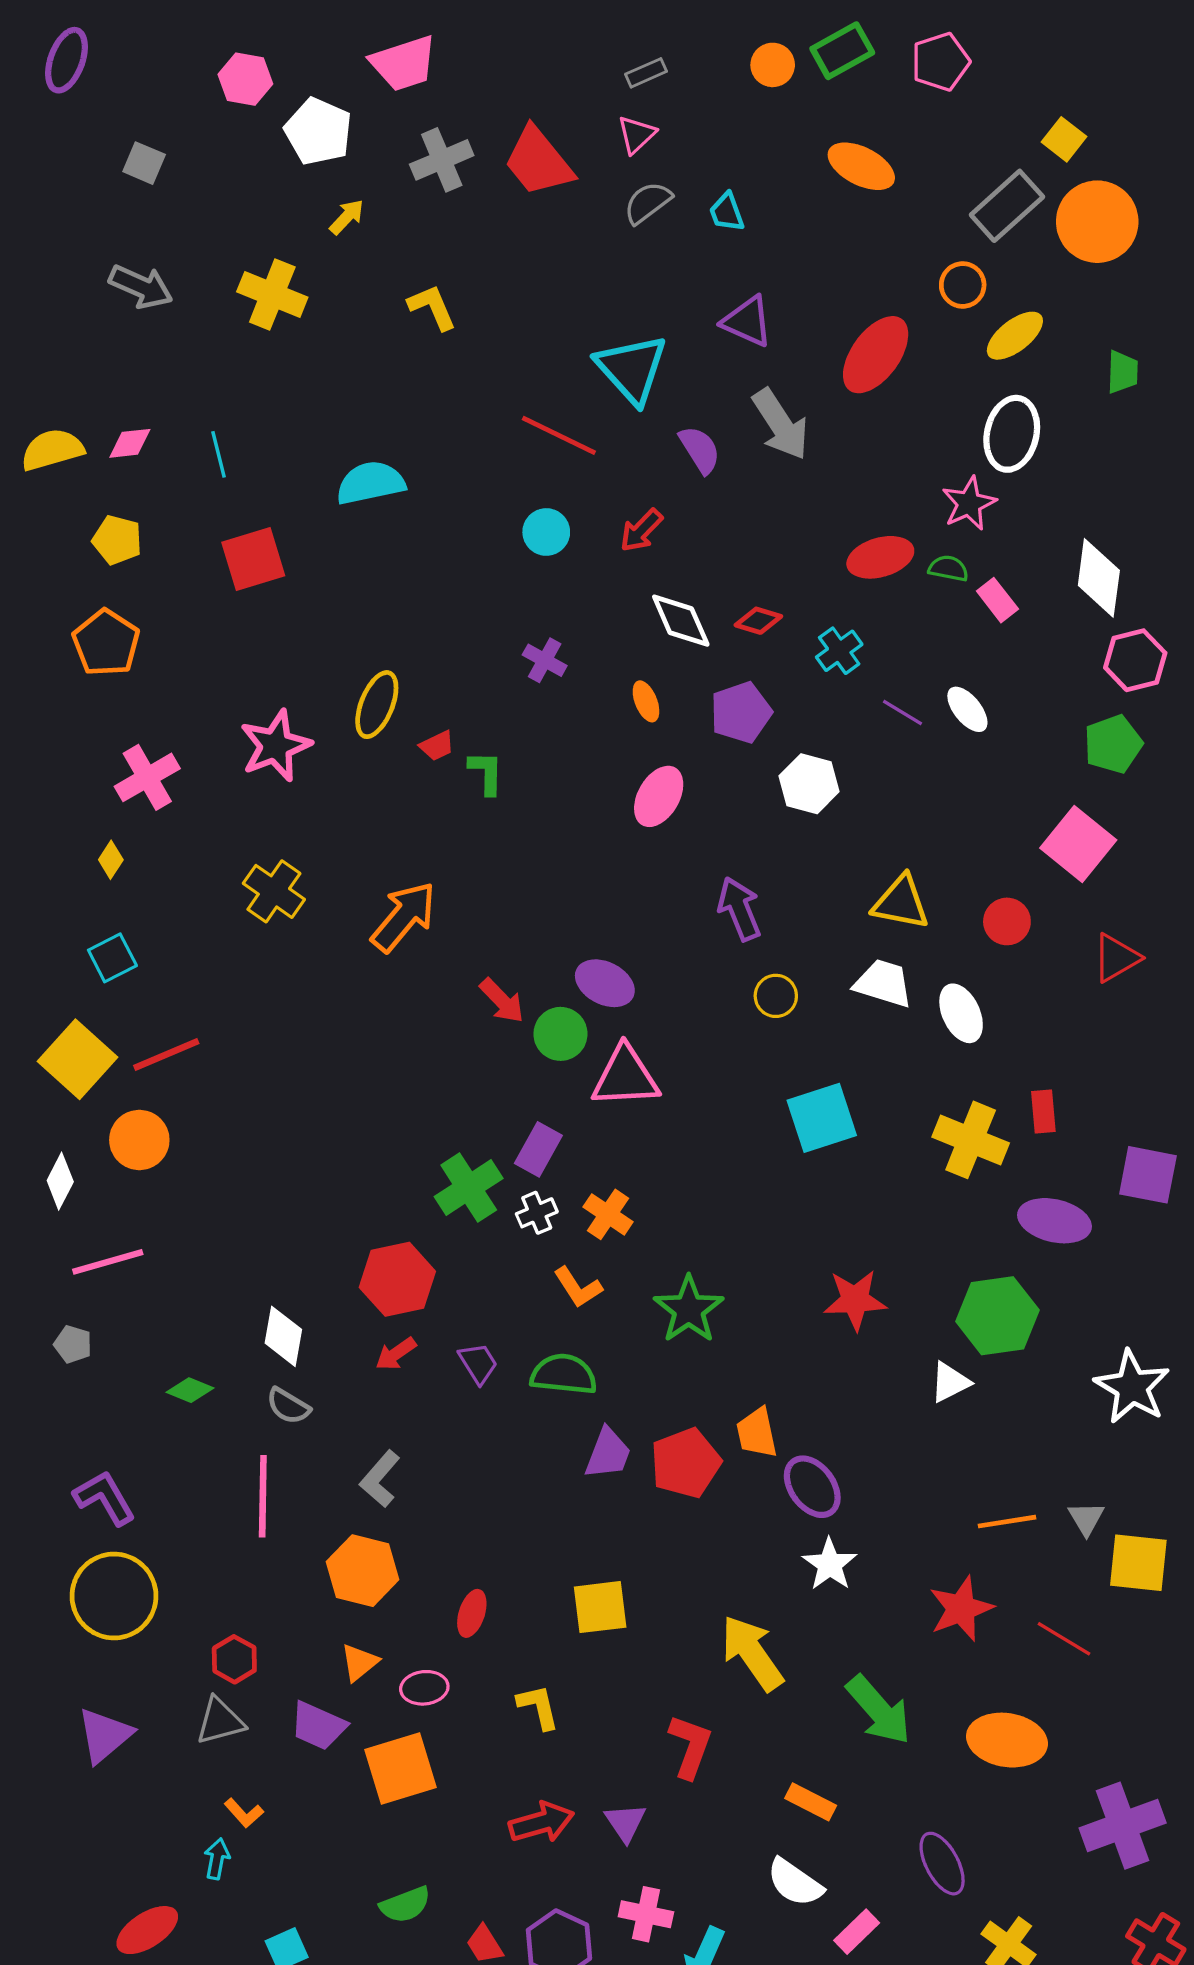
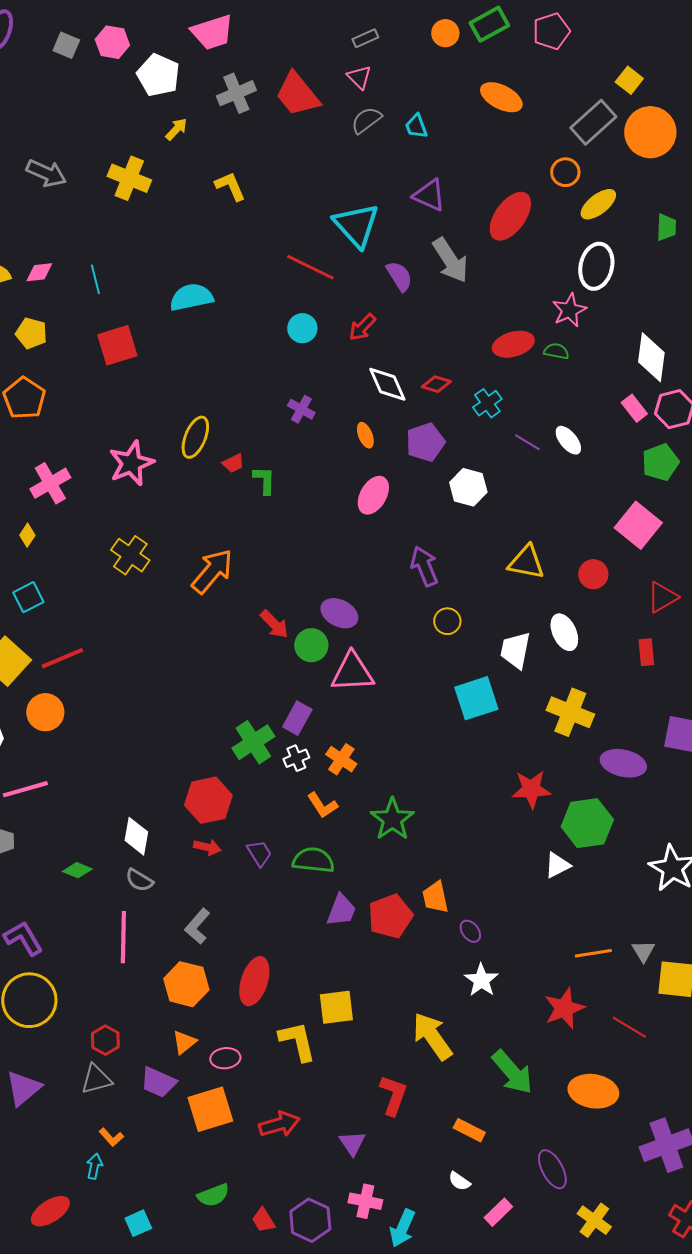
pink triangle: (636, 135) -> (359, 77), turned -32
gray square: (144, 163) -> (66, 45), moved
pink rectangle: (997, 600) -> (634, 408), moved
white trapezoid: (883, 983) -> (515, 650), moved, turned -96
red rectangle: (1043, 1111) -> (646, 652), moved
red star: (855, 1300) -> (531, 789), moved
red arrow: (396, 1354) -> (207, 847), turned -132
purple ellipse: (812, 1487) -> (470, 931), size x0.6
red ellipse: (472, 1613) -> (254, 981), moved, size x1.6
yellow L-shape: (538, 1707) -> (297, 1041), moved, size x1.4
red arrow: (541, 1822) -> (279, 1124), moved
white semicircle: (795, 1883) -> (459, 1181), size x0.6

